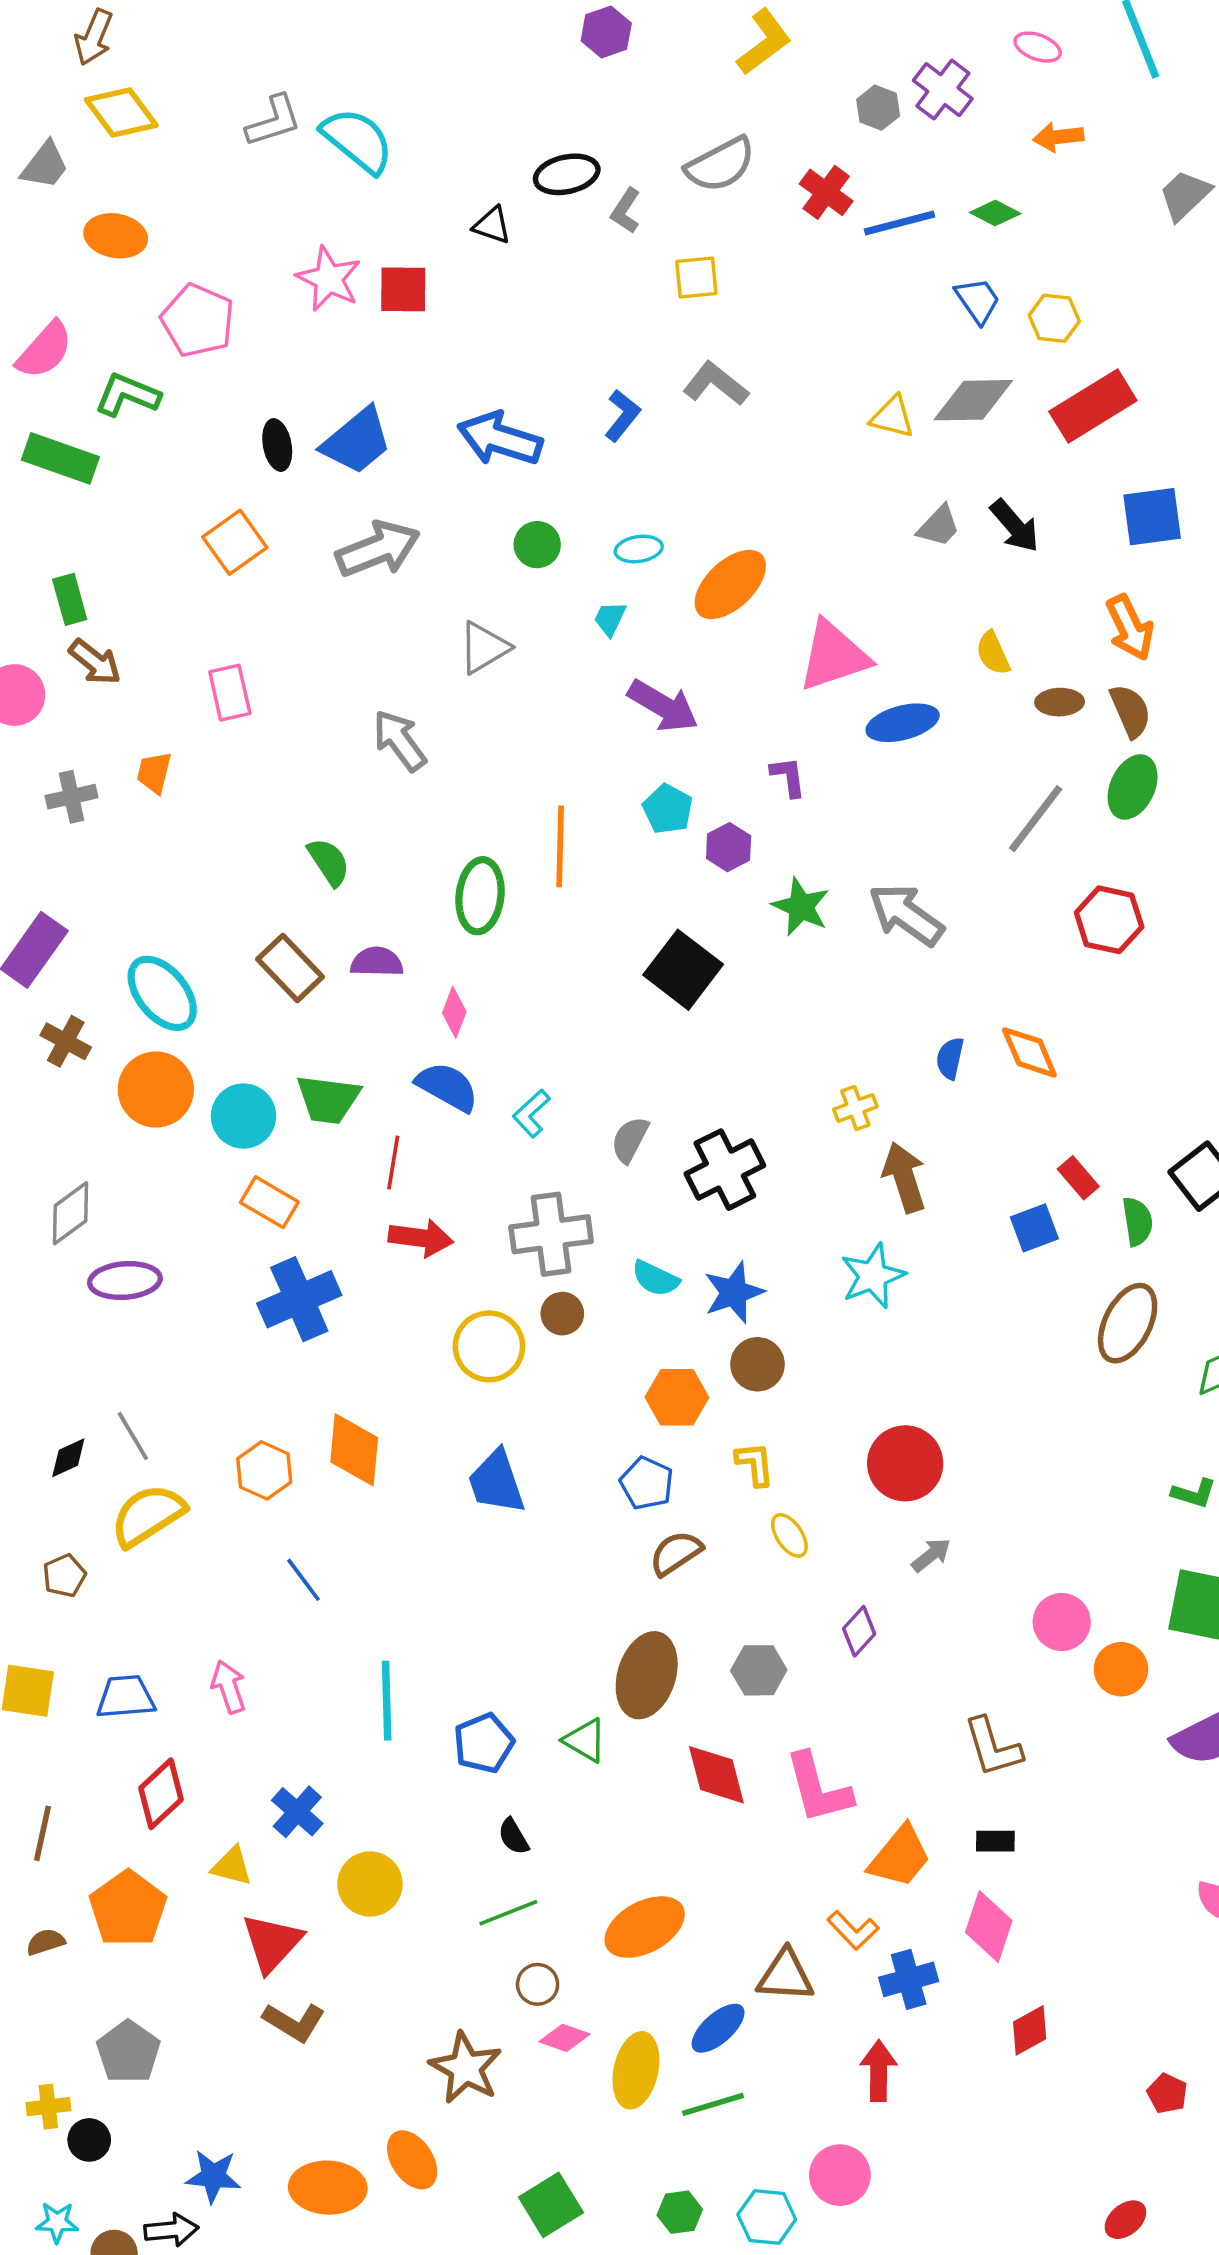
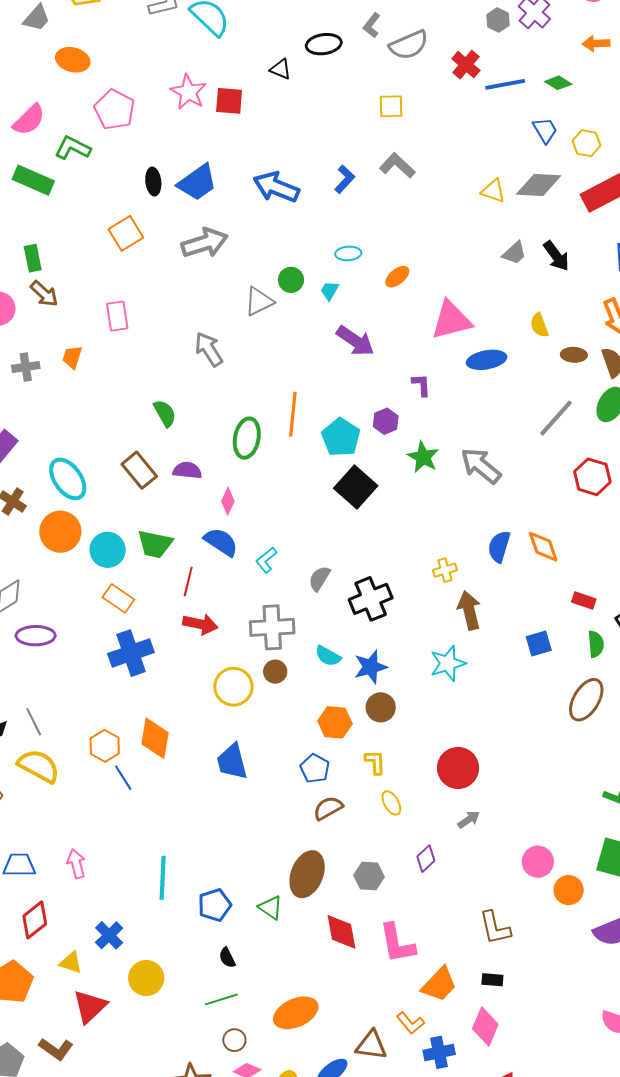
gray L-shape: (626, 211) -> (372, 25), moved
green circle: (537, 545) -> (291, 280), moved
orange ellipse: (730, 584) -> (397, 277), size x0.6
cyan pentagon: (668, 809) -> (341, 437), moved, size x1.4
blue semicircle: (950, 1058) -> (499, 547), size x1.4
red rectangle: (1078, 1178) -> (584, 600), moved, turned -35
yellow semicircle: (148, 1515) -> (39, 766), turned 57
blue line: (304, 1580) -> (123, 778), moved
brown L-shape: (294, 2022) -> (56, 1049), moved

